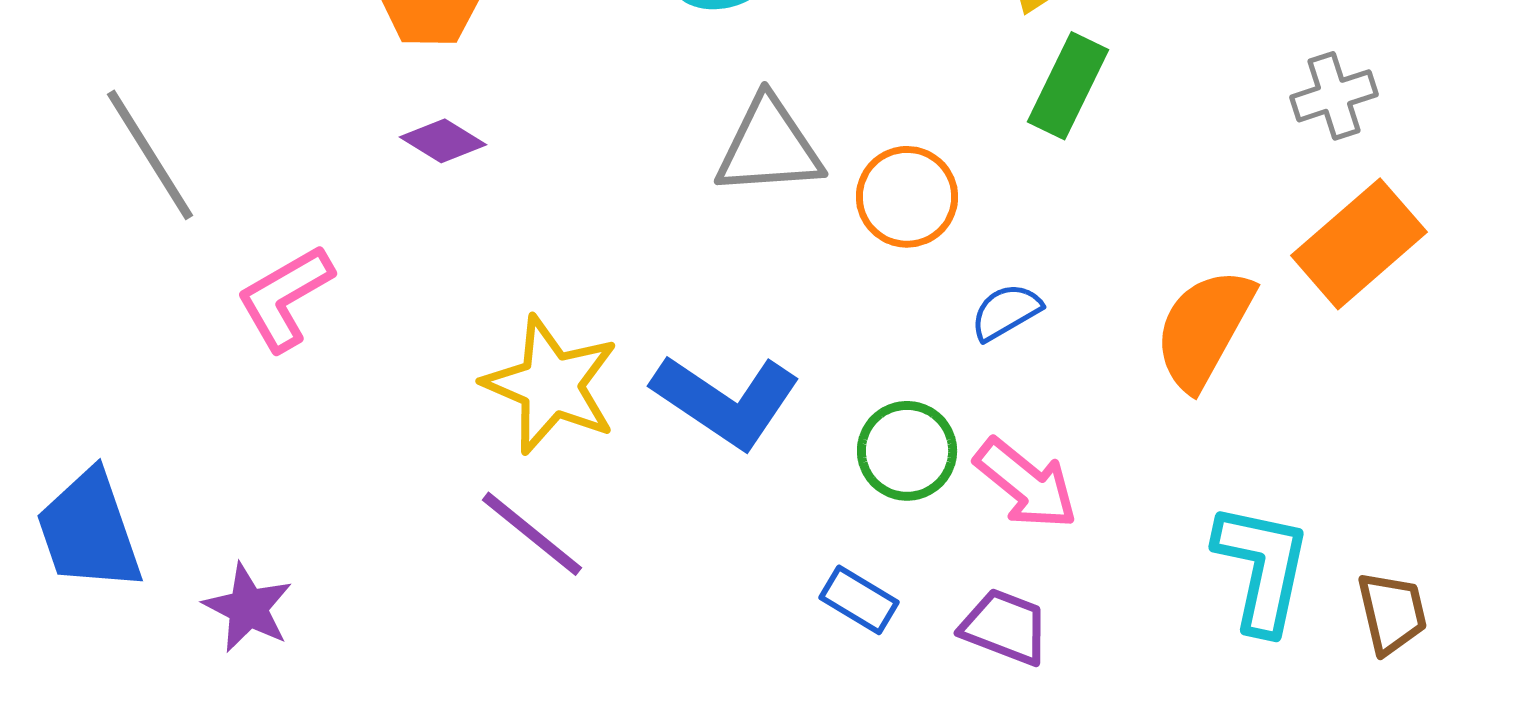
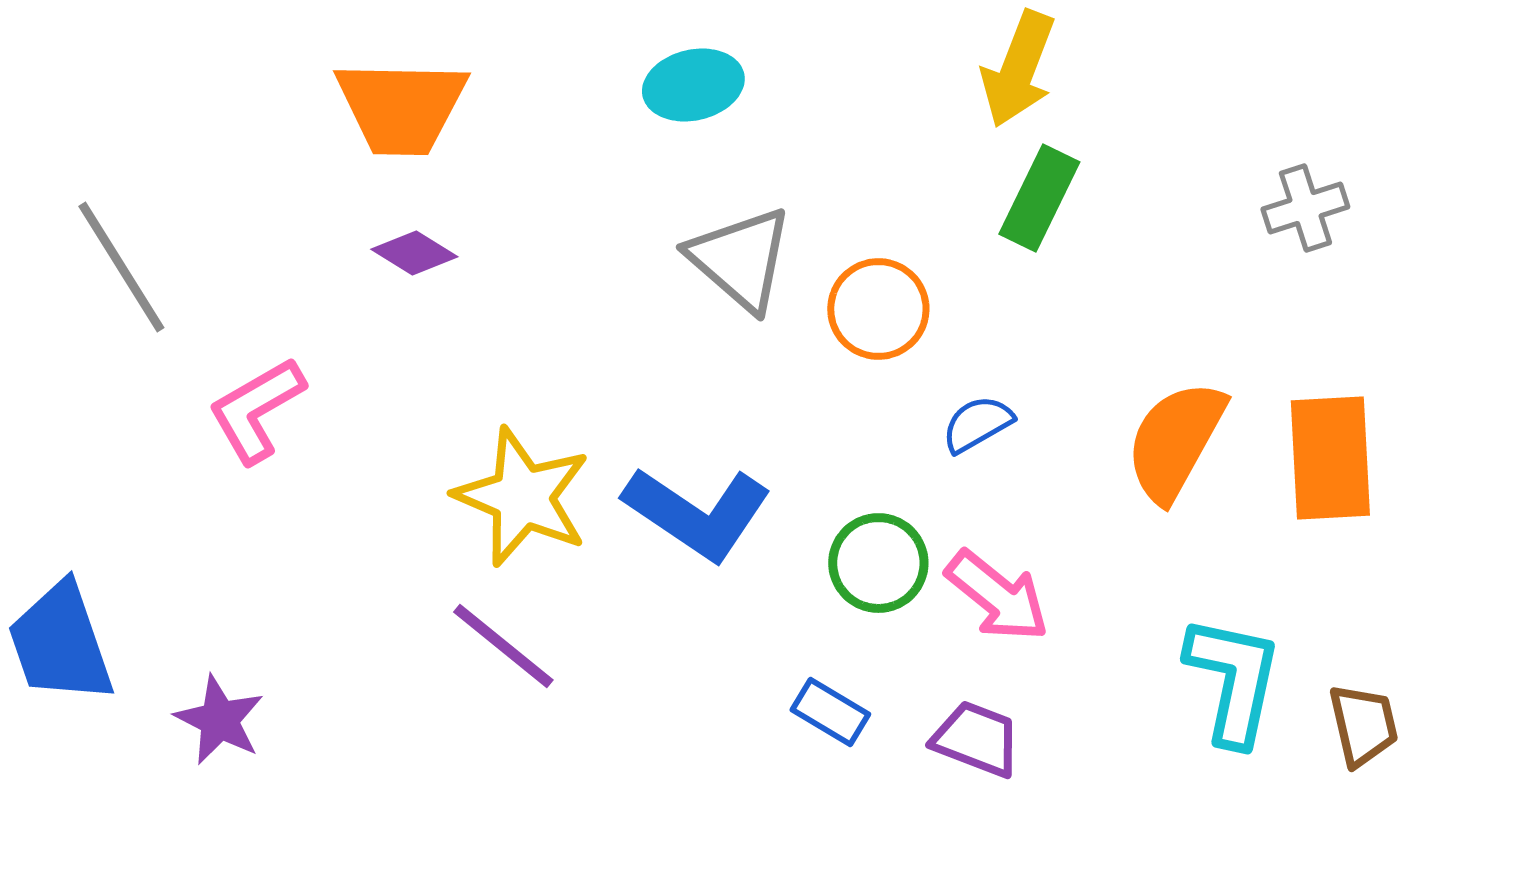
gray triangle: (769, 147) -> (740, 259), turned 45
orange rectangle: (1359, 244) -> (1330, 458), moved, turned -52

